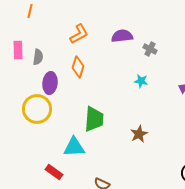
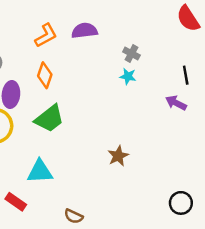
purple semicircle: (122, 36) -> (84, 31), moved
cyan star: (141, 81) -> (128, 76), moved
green trapezoid: (94, 119) -> (50, 119), moved, turned 48

